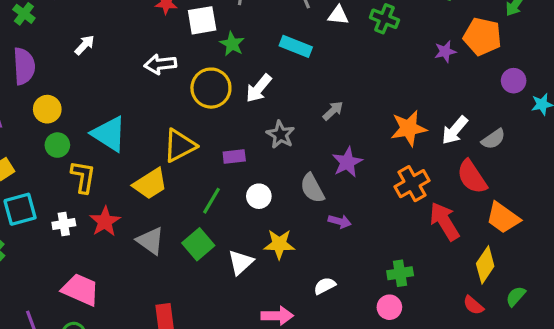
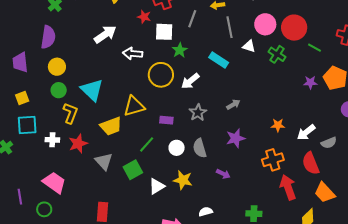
white arrow: (85, 45) -> (105, 34), moved, size x1.6
orange star: (409, 128) -> (278, 125), size x0.6
gray semicircle: (312, 188) -> (200, 148), moved

